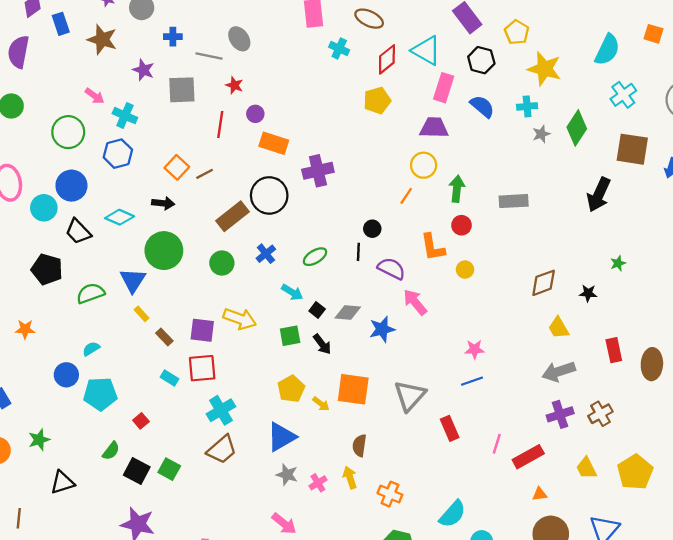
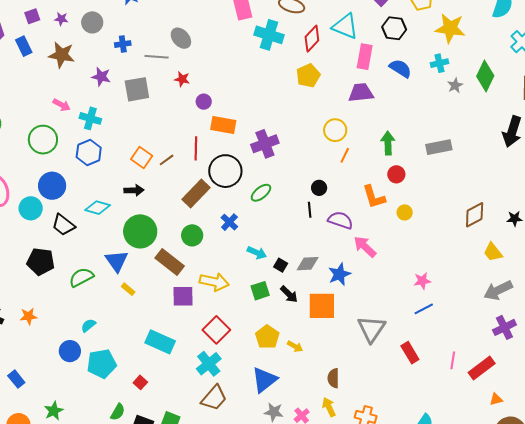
cyan cross: (339, 49) -> (269, 35), size x1.6
red line: (220, 125) -> (196, 148), moved
yellow circle: (424, 165) -> (335, 130), moved
green ellipse: (315, 257) -> (261, 193), moved
brown rectangle: (164, 337) -> (170, 262), moved, size x1.8
red square: (202, 368) -> (216, 330), moved, turned -32
cyan rectangle: (169, 378) -> (160, 342), size x1.8
orange square: (353, 389) -> (322, 306), moved

